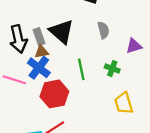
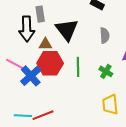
gray rectangle: (39, 37) -> (40, 14), moved
blue cross: (39, 68) -> (31, 76), moved
red hexagon: (54, 94) -> (50, 63), moved

